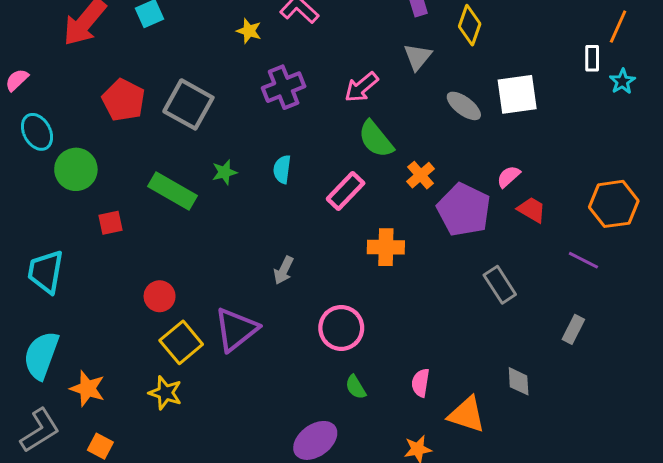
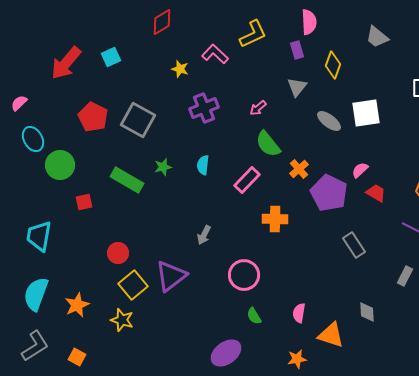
pink arrow: (361, 87) -> (258, 108), size x0.7
orange star: (87, 389) -> (77, 305), moved, turned 30

